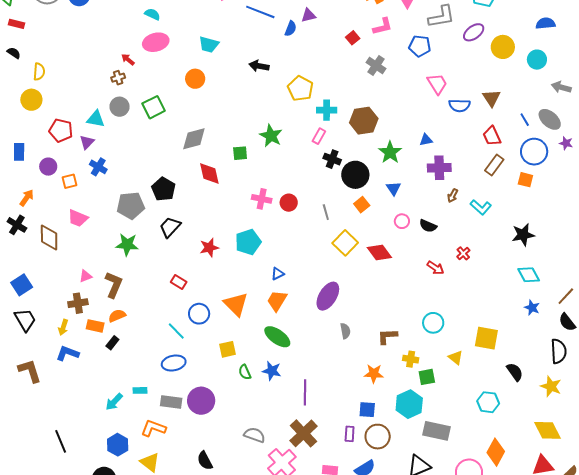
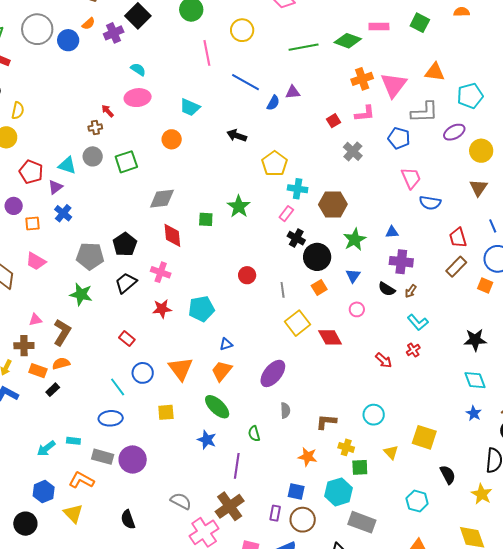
brown triangle: (491, 98) -> (478, 188), moved
pink cross: (262, 199) -> (161, 272), moved
cyan L-shape: (481, 207) -> (418, 322), moved
black semicircle: (428, 226) -> (387, 289), moved
green semicircle: (245, 372) -> (254, 434), moved

